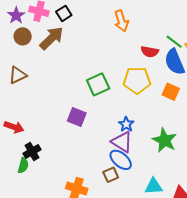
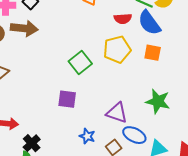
brown arrow: (52, 38) -> (24, 28), turned 64
blue star: (126, 124) -> (87, 136), moved
blue ellipse: (121, 160) -> (134, 135), moved

